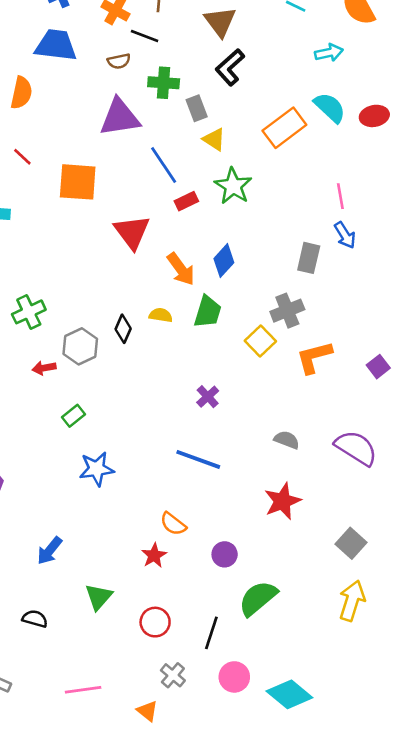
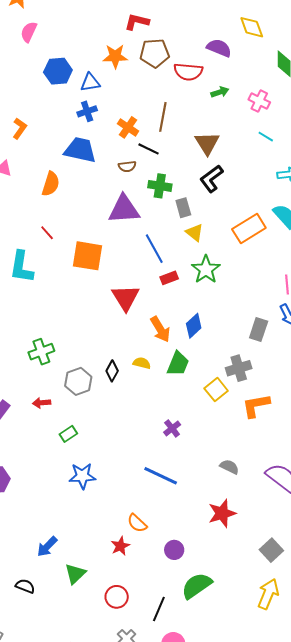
red arrow: (44, 368) -> (42, 403), moved
blue arrow: (50, 551) -> (47, 547), moved

